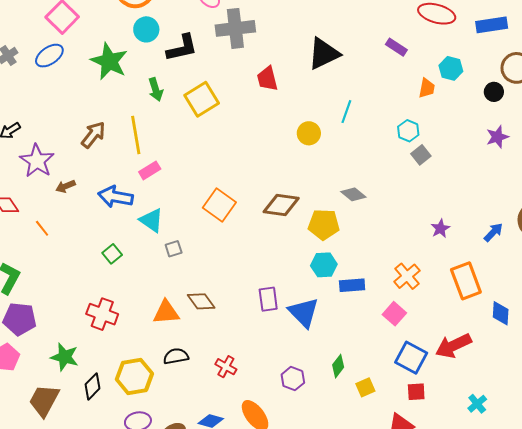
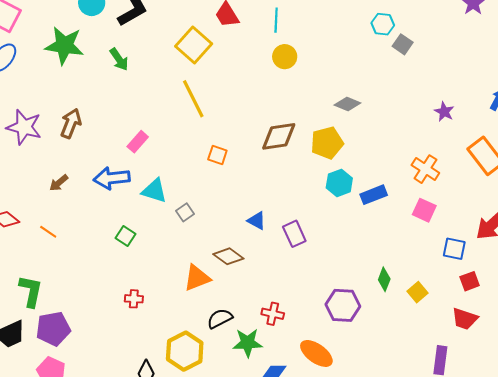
yellow square: (202, 99) -> (194, 45), moved
cyan line: (346, 112) -> (276, 20), moved
yellow line: (136, 135) -> (193, 99), moved
purple star: (37, 161) -> (24, 127), moved
orange square: (219, 205) -> (217, 155), size x0.6
blue triangle: (304, 312) -> (257, 221), moved, size x0.6
red cross: (102, 314) -> (134, 299), size x0.6
green star: (65, 357) -> (248, 343), moved
blue square: (411, 358) -> (454, 249), size x0.7
purple hexagon: (293, 379) -> (343, 305), size x1.4

